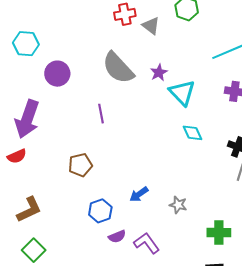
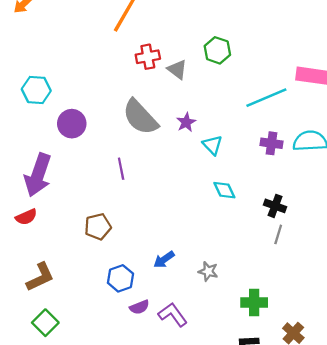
cyan triangle: (182, 93) -> (212, 145), size x0.7

